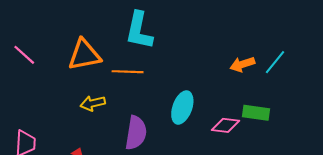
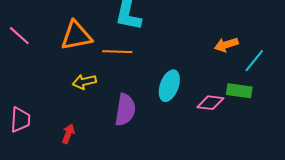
cyan line: (275, 62) -> (254, 61), moved

